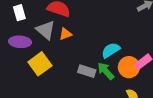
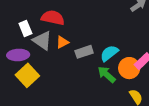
white rectangle: (19, 13) -> (25, 28), moved
yellow square: (40, 64) -> (27, 75), moved
gray rectangle: (87, 71) -> (84, 52), moved, turned -30

